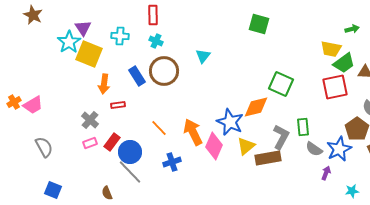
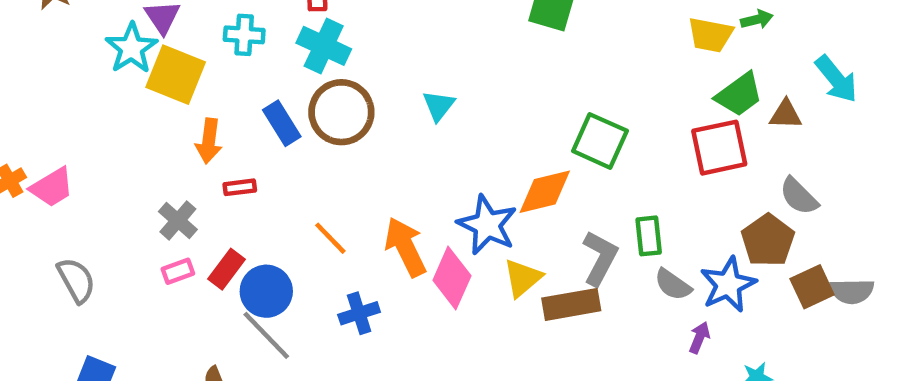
cyan cross: (156, 41) -> (324, 46), size x1.6
yellow trapezoid: (331, 49) -> (710, 35), moved
cyan triangle: (203, 56) -> (439, 106), moved

